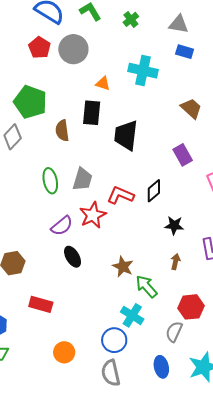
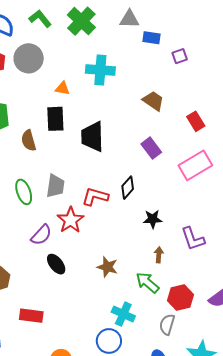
green cross: (131, 19) -> (81, 21), size x1.8
blue rectangle: (185, 52) -> (152, 38), moved
green arrow: (146, 286) -> (147, 283), moved

